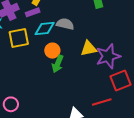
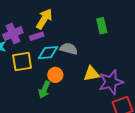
green arrow: (58, 64) -> (44, 90), moved

